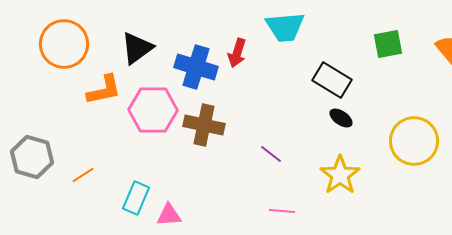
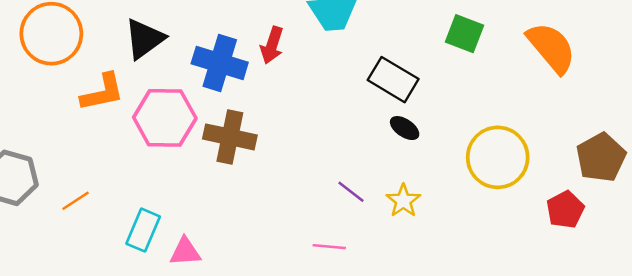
green square: (388, 44) -> (465, 34), turned 32
purple line: (271, 154) -> (351, 192), moved
yellow star: (340, 175) -> (403, 201), size x0.7

